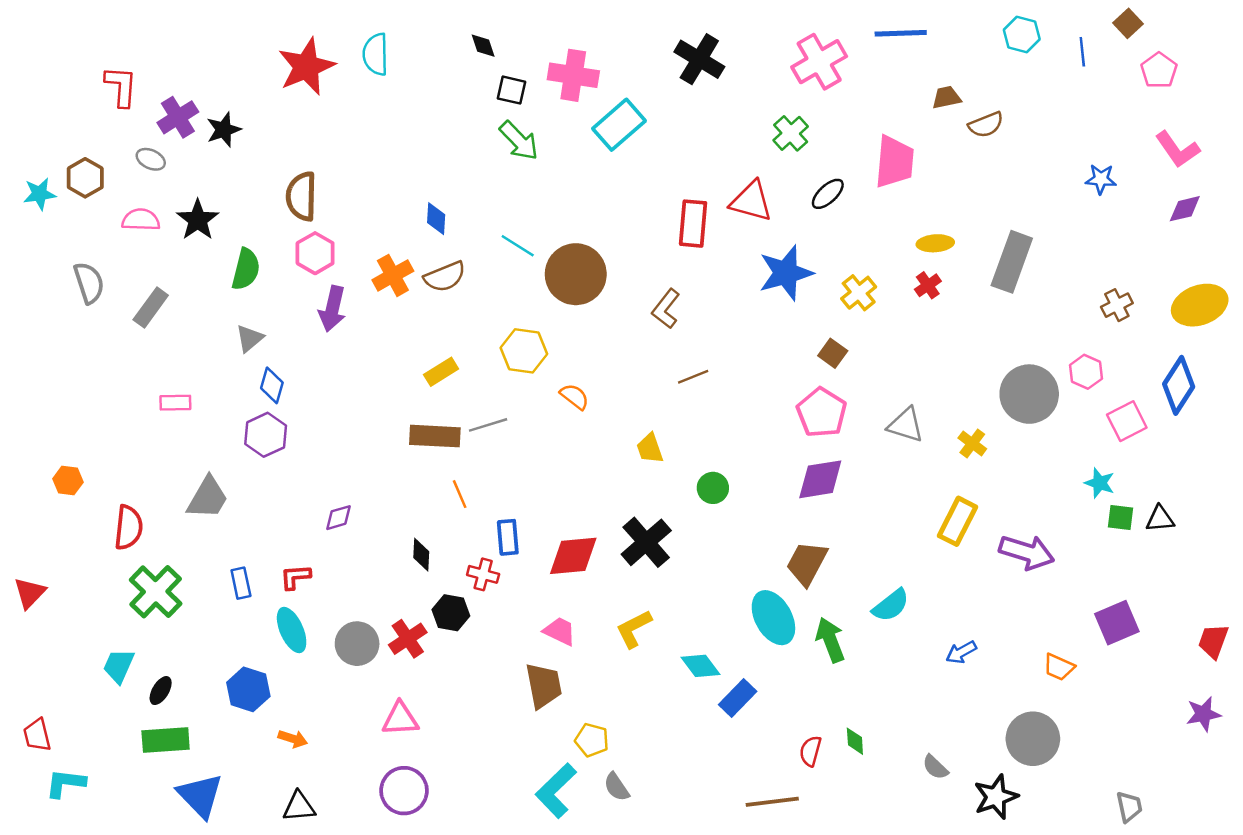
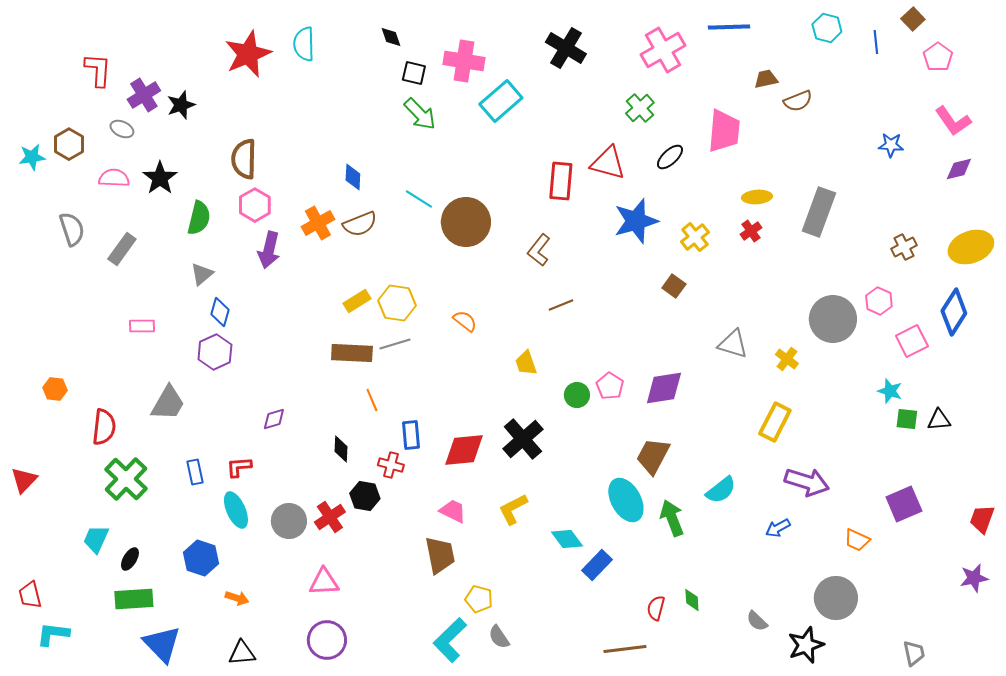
yellow hexagon: (524, 351) -> (397, 303), moved
pink pentagon: (822, 413) -> (610, 386), moved, size x0.7
purple arrow: (1027, 552) -> (807, 482), moved

